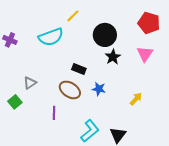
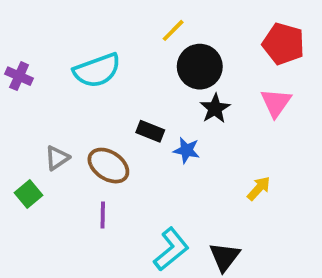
yellow line: (73, 16) -> (173, 30), moved
blue star: (99, 89) -> (186, 150), moved
brown ellipse: (70, 90) -> (108, 166), moved

